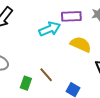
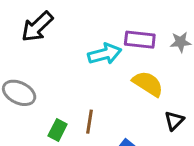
brown line: (46, 75) -> (90, 122), turned 42

